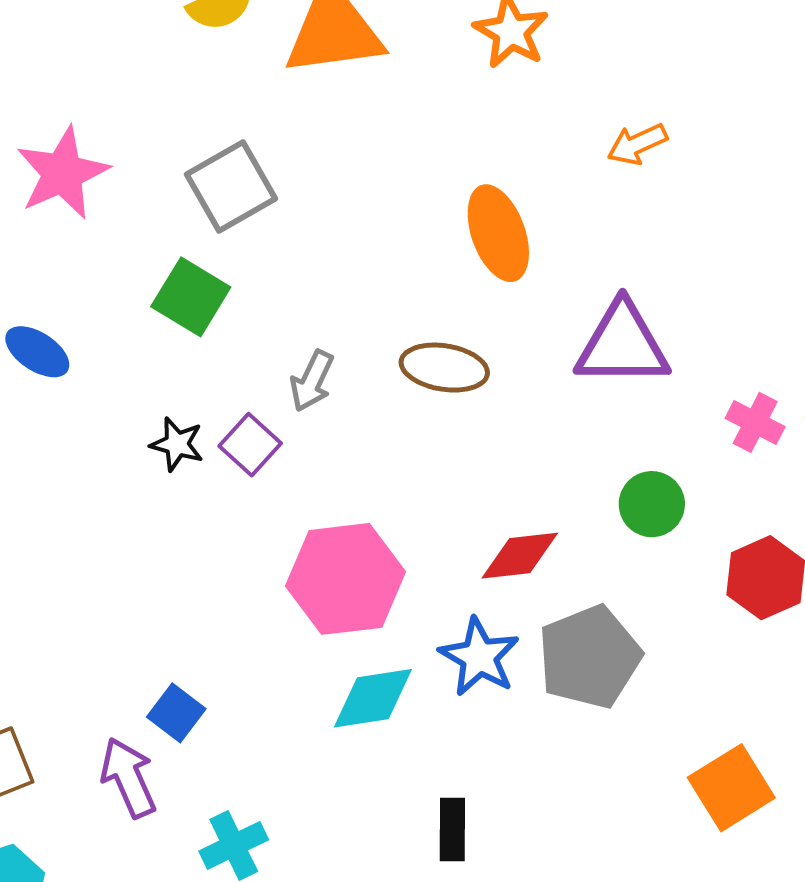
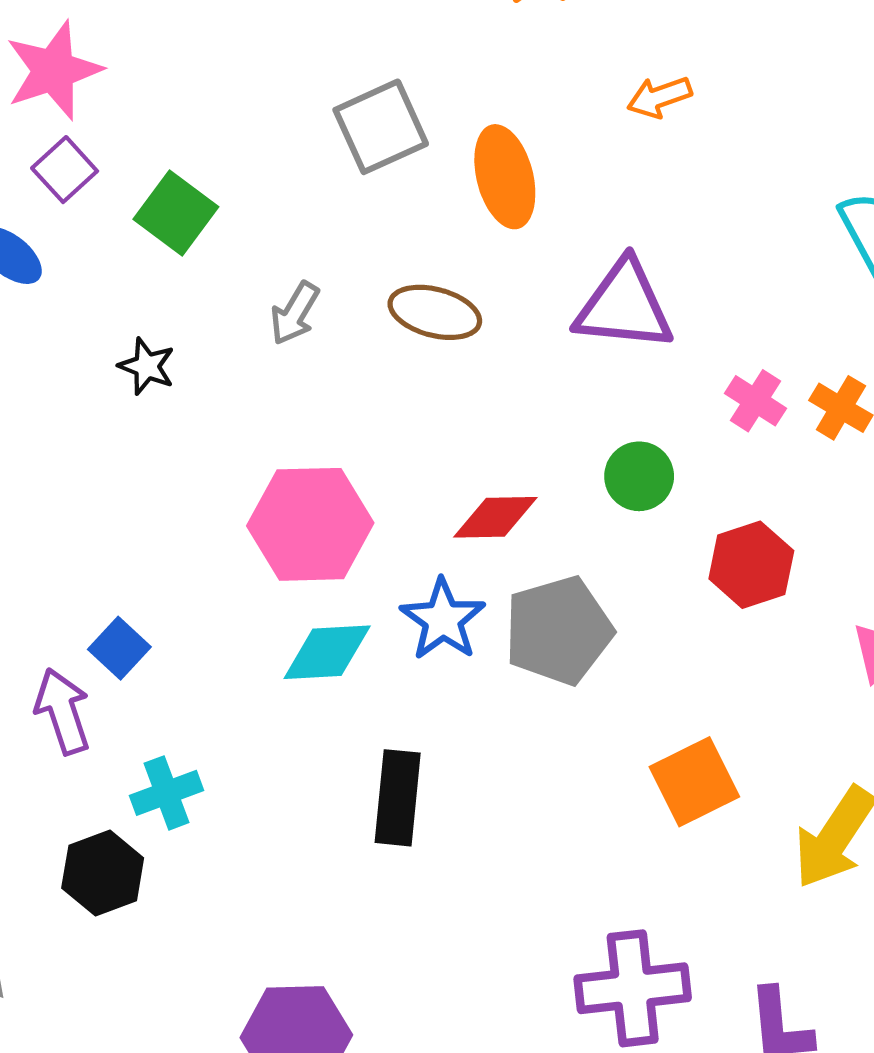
gray square: (231, 186) -> (381, 127), moved
purple square: (250, 445) -> (65, 170), moved
black rectangle: (452, 829) -> (398, 798), size x1.4

